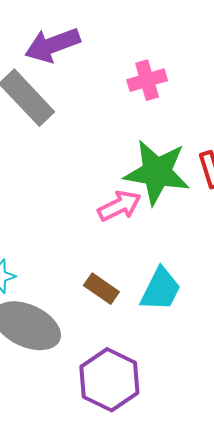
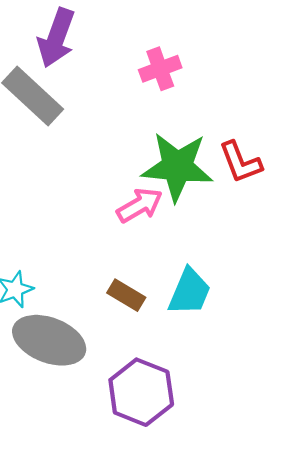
purple arrow: (52, 45) -> (56, 38), turned -46

